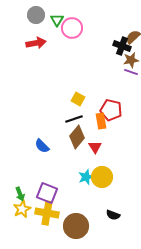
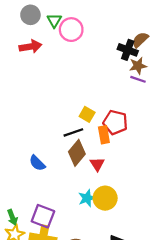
yellow square: (78, 99) -> (87, 114), moved

